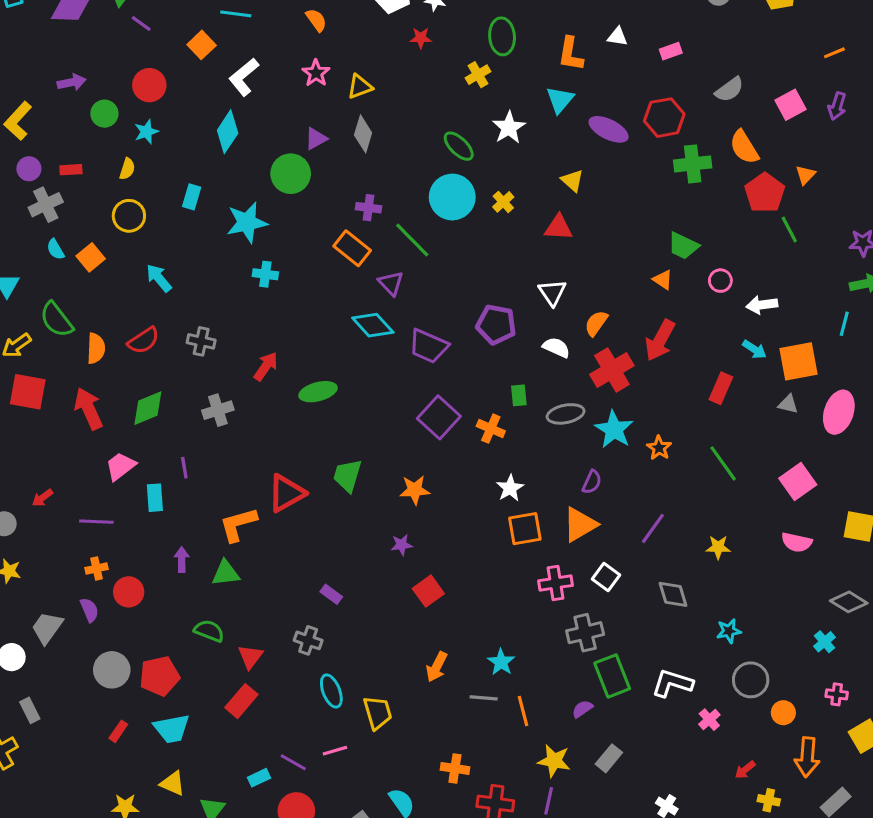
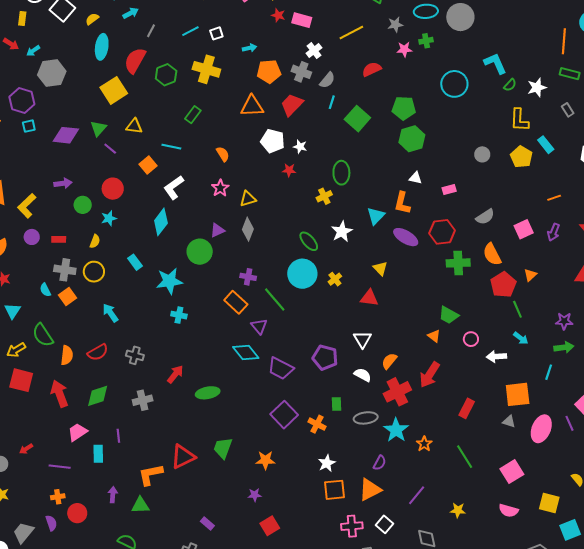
orange L-shape: (571, 54) -> (402, 203), moved
cyan rectangle: (192, 197) -> (135, 262), turned -56
gray cross: (46, 205) -> (65, 270), moved, turned 30
cyan arrow: (754, 349) -> (521, 338), moved

